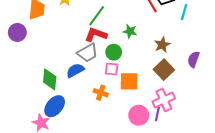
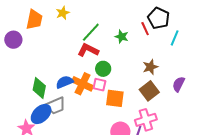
green star: (130, 31) -> (122, 37), moved
gray trapezoid: (88, 53) -> (55, 106), moved
orange cross: (101, 93) -> (82, 84), moved, size x1.5

